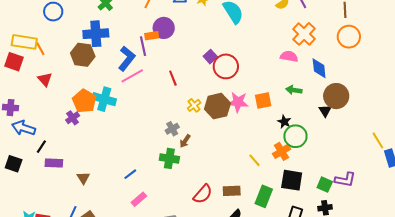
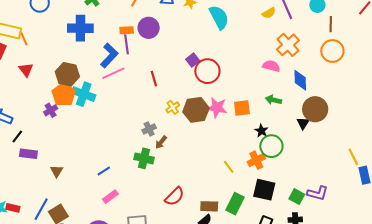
orange rectangle: (152, 36) -> (127, 30), moved
brown hexagon: (83, 55) -> (67, 74), moved
brown rectangle: (232, 191) -> (209, 206), moved

